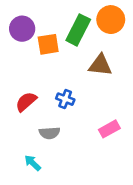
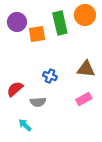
green rectangle: (78, 30) -> (60, 23), turned -40
brown triangle: (100, 65) -> (86, 69), moved
red semicircle: (26, 102) -> (15, 89), moved

